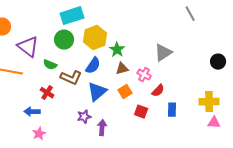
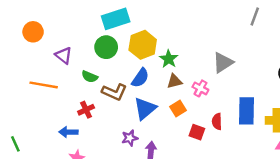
gray line: (190, 14) -> (255, 17), turned 49
purple triangle: (28, 47) -> (64, 55), size x0.7
red semicircle: (158, 91) -> (217, 121), moved, turned 136
red cross: (47, 93) -> (86, 110), turned 32
blue rectangle: (172, 110) -> (246, 111), moved, size x1.6

